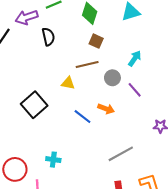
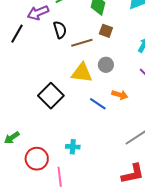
brown line: (87, 65) -> (82, 43), moved
gray circle: (112, 78) -> (106, 65), moved
yellow triangle: (68, 83) -> (82, 73), size x1.6

